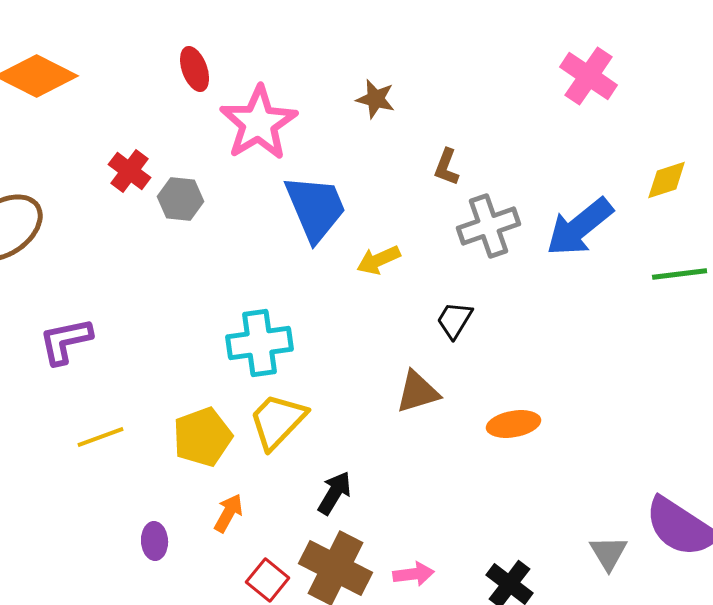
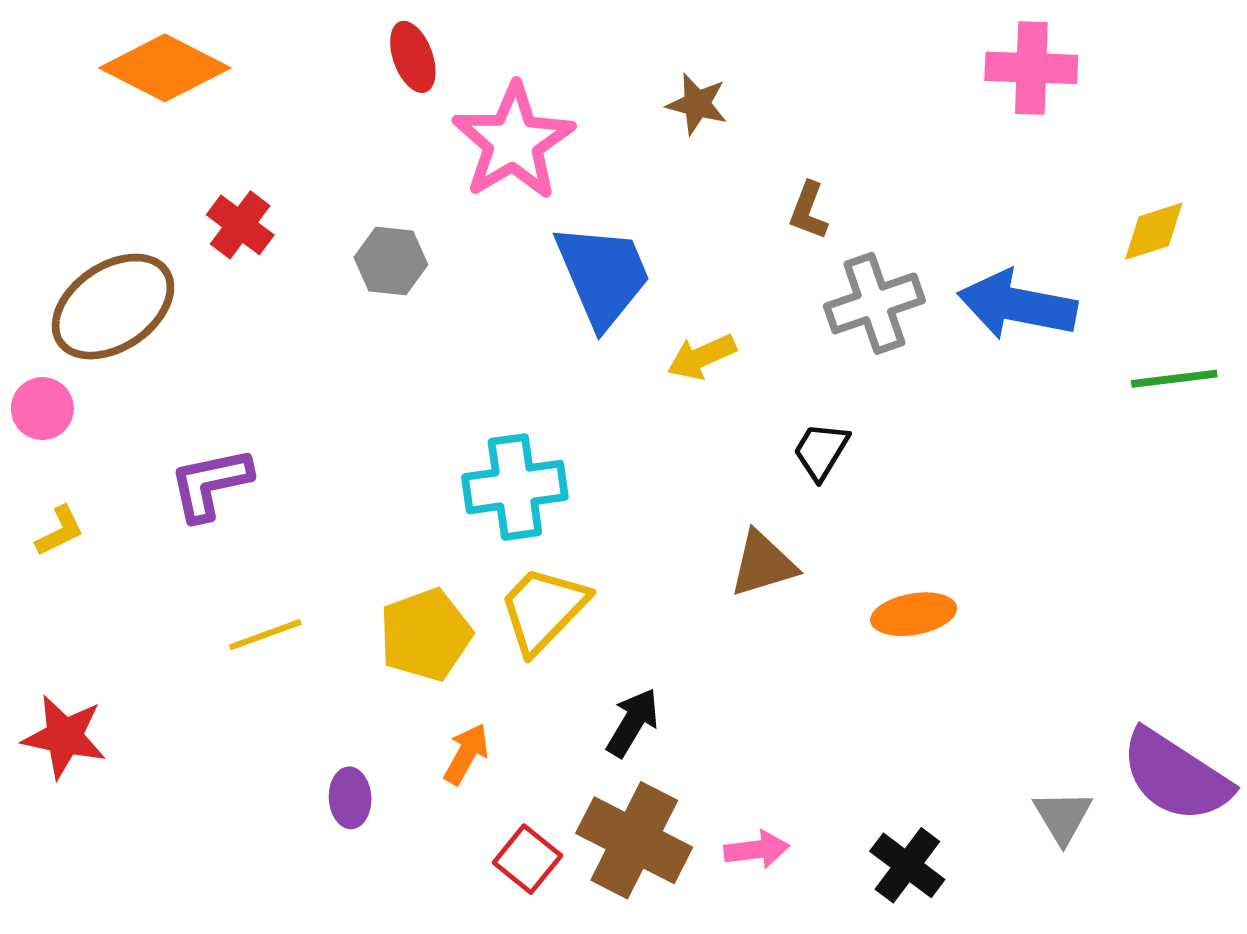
pink cross: (589, 76) -> (1031, 68), turned -32
red cross: (130, 171) -> (240, 225), moved
blue arrow: (580, 227) -> (1017, 305), turned 50

